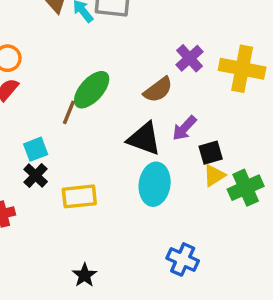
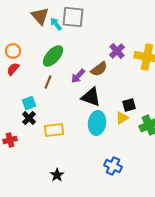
green ellipse: (92, 90) -> (53, 56), moved
purple arrow: (184, 128) -> (78, 76), moved
yellow triangle: (214, 175) -> (122, 118), moved

